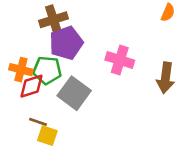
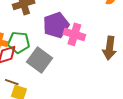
purple pentagon: (66, 43) -> (56, 25), moved

